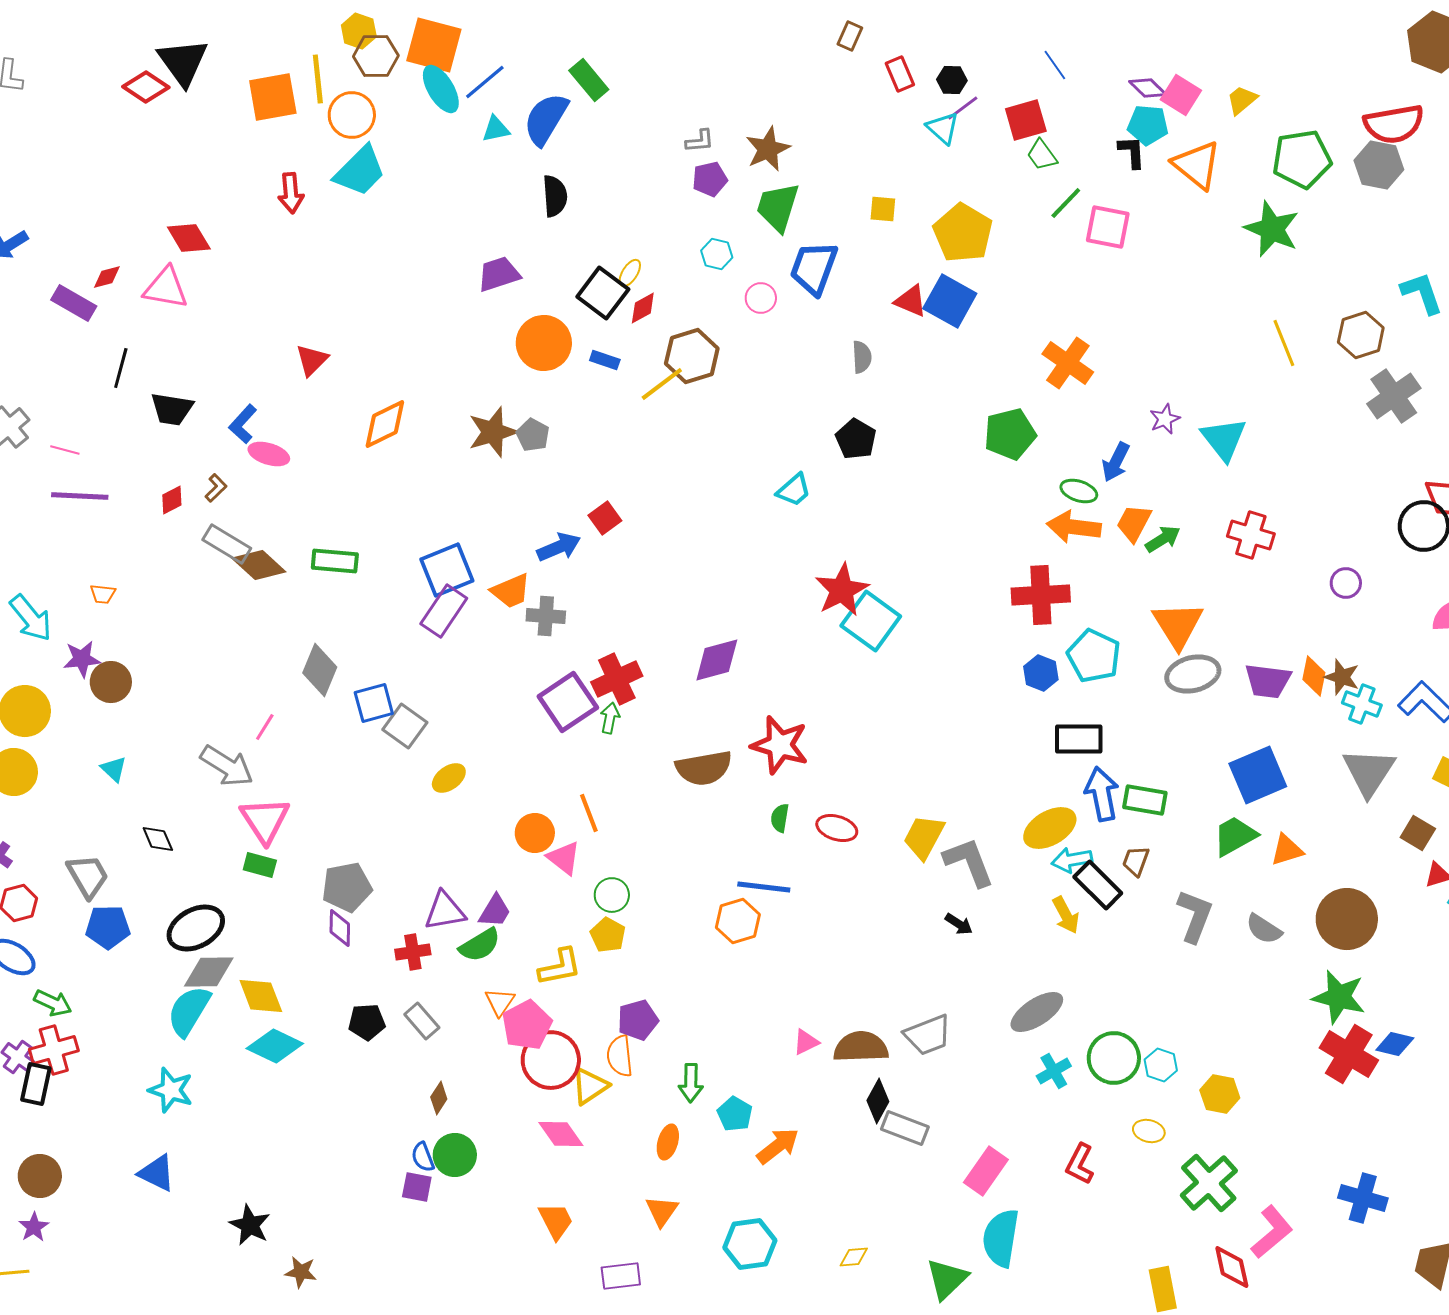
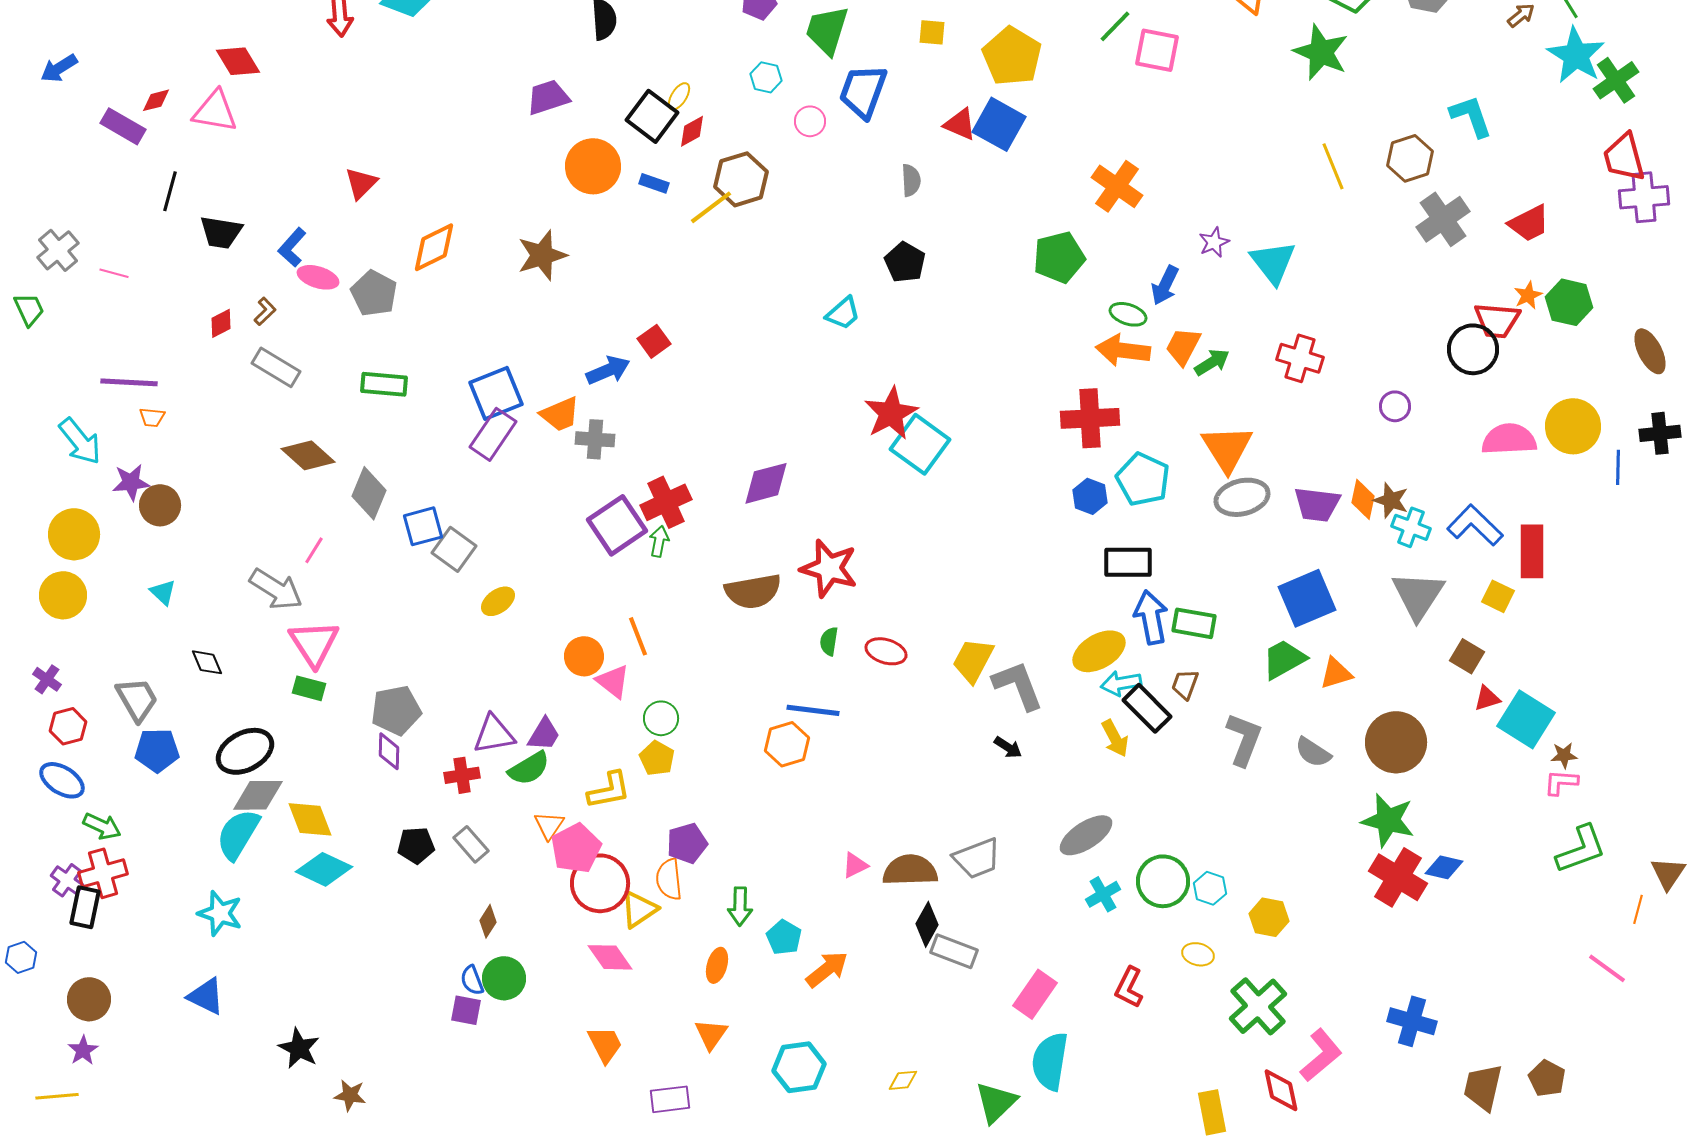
gray pentagon: (533, 435) -> (374, 293), moved, size x1.4
purple line: (80, 496) -> (129, 382), moved
brown diamond: (259, 565) -> (308, 455), moved

